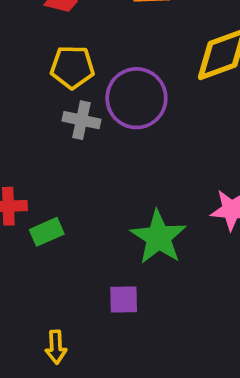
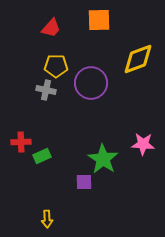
gray cross: (82, 120) -> (46, 90), moved
purple square: (124, 300) -> (84, 182), moved

